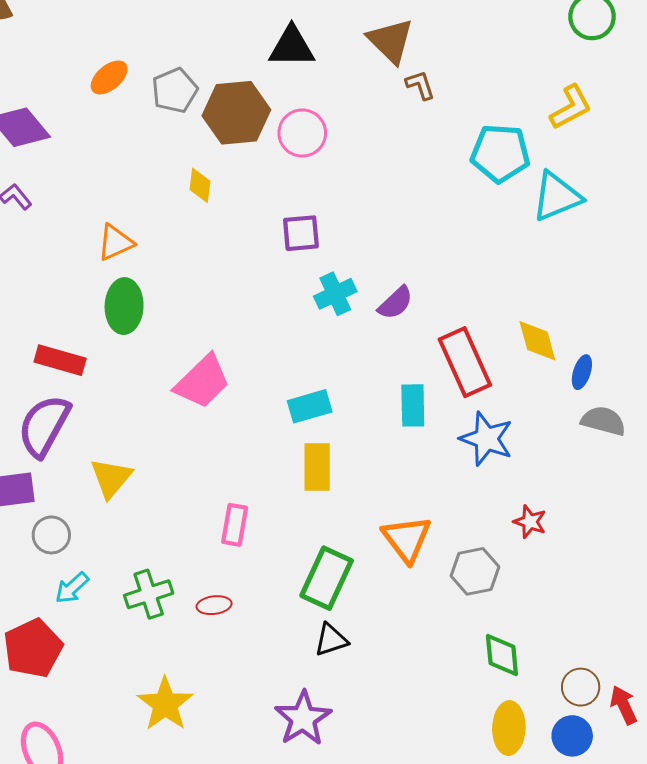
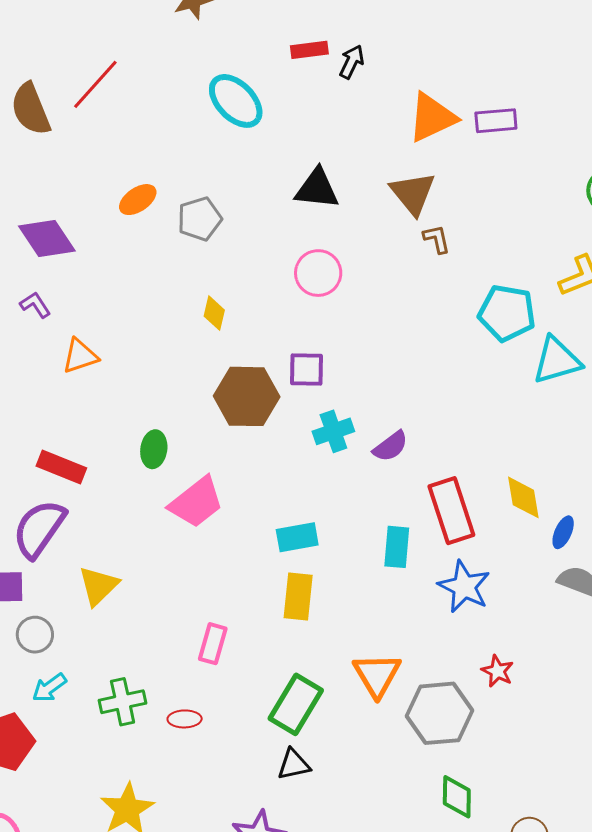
brown hexagon: (236, 113) -> (247, 396), moved
orange triangle: (115, 242) -> (80, 356), moved
green ellipse: (124, 306) -> (154, 449), moved, size x0.7
gray hexagon: (475, 571) -> (440, 713), size x1.4

